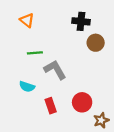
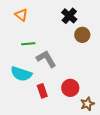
black cross: (81, 21) -> (69, 16), turned 35
cyan semicircle: (27, 87) -> (21, 74), size x1.5

